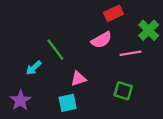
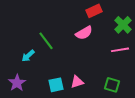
pink line: (131, 53) -> (120, 50), moved
pink triangle: (78, 79) -> (77, 82), moved
green square: (123, 91) -> (112, 85), moved

